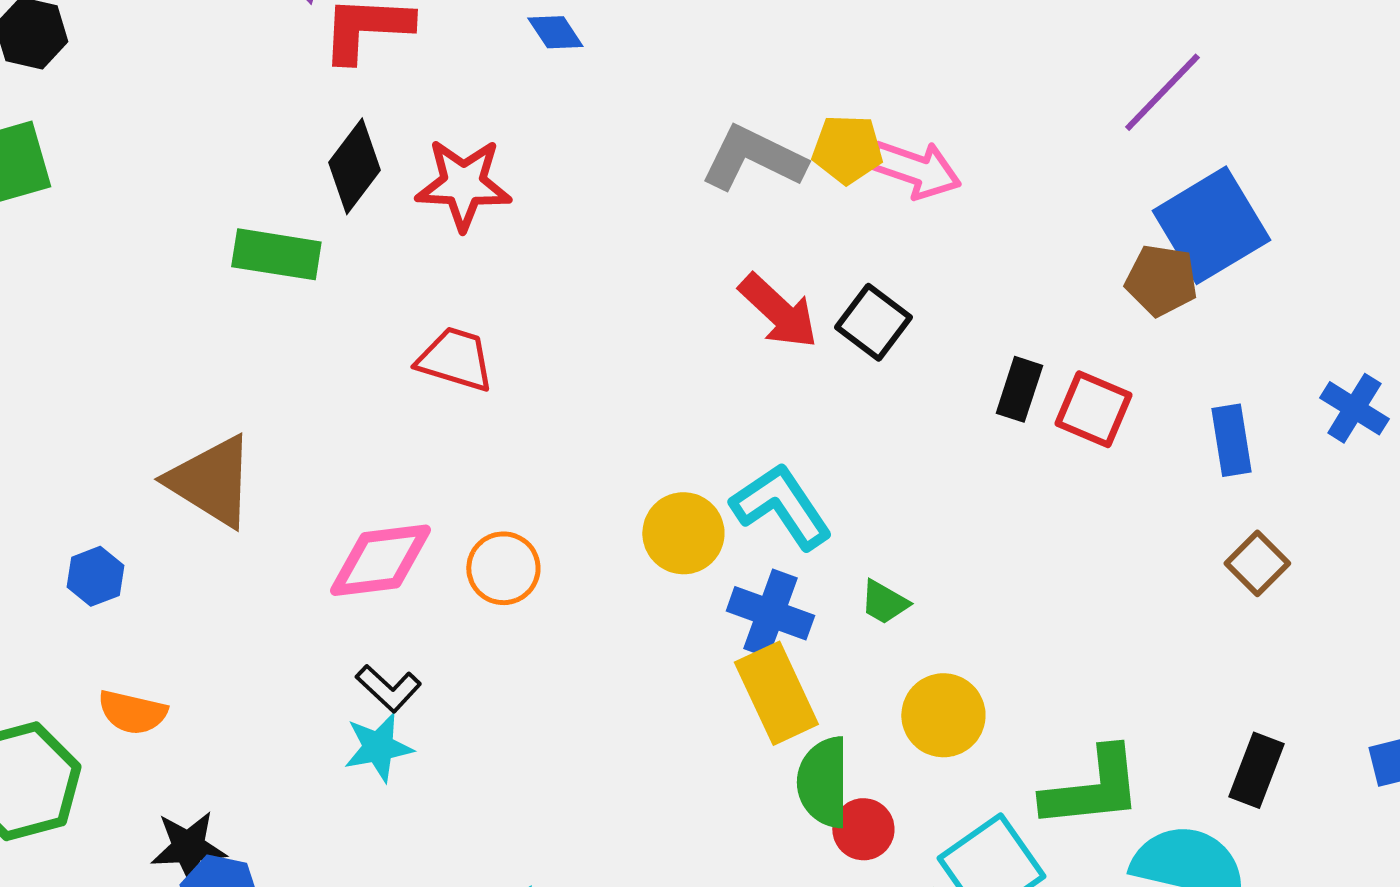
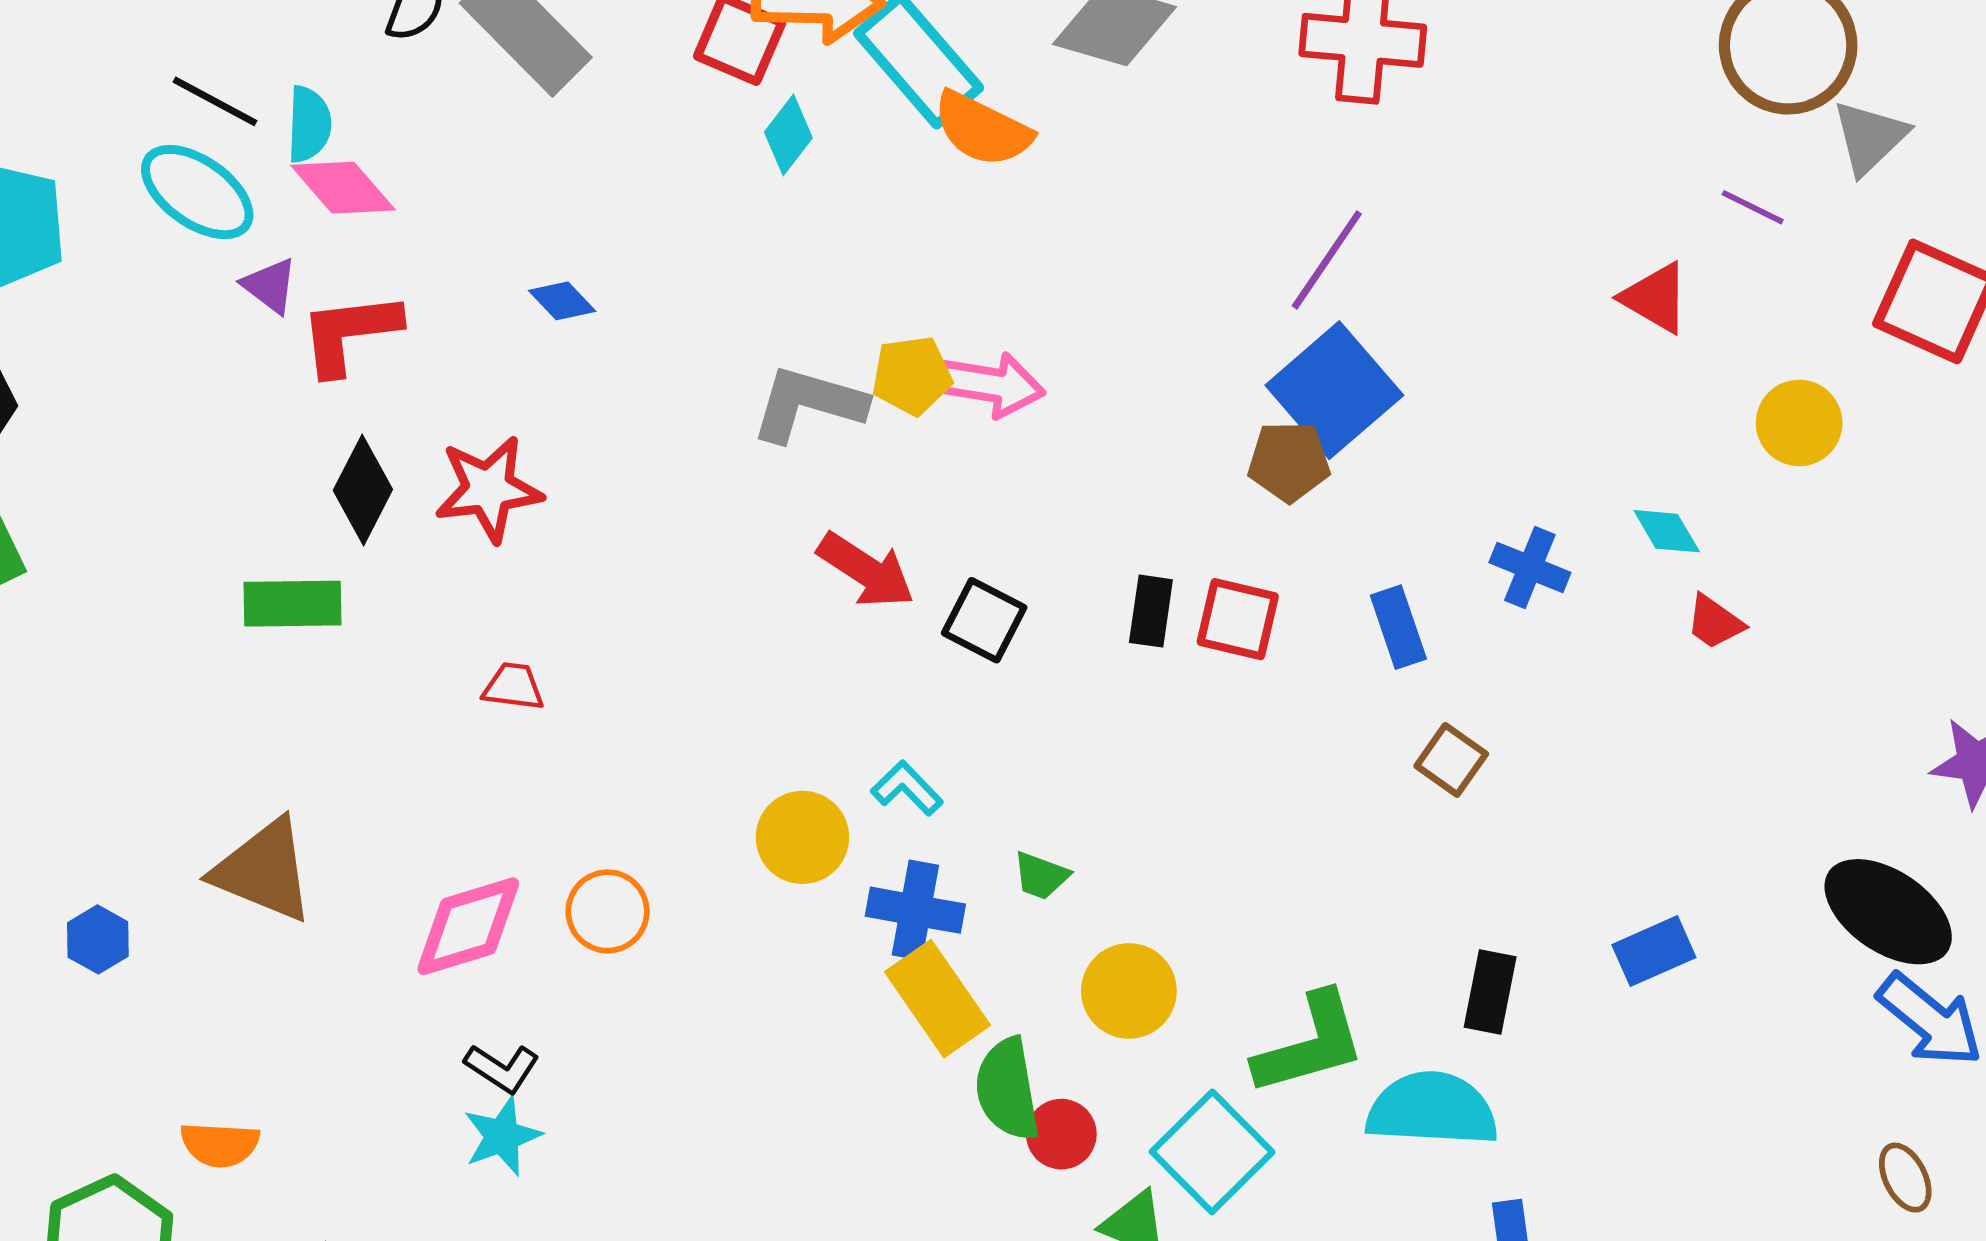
purple line: (1162, 92) -> (1327, 260), moved
black square: (873, 322) -> (984, 620), moved
red trapezoid: (455, 359) -> (513, 687), size x0.7
cyan L-shape: (781, 506) -> (907, 788), size x0.6
blue hexagon: (95, 576) -> (98, 939), moved

